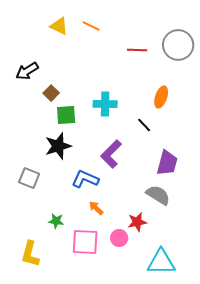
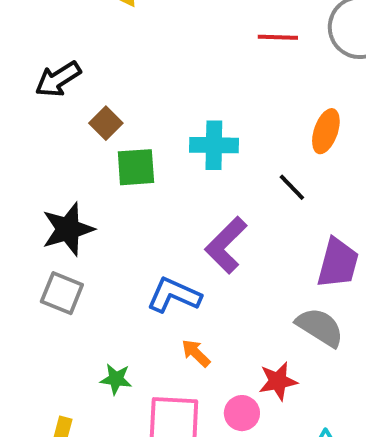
black star: (58, 146) -> (68, 229), moved

